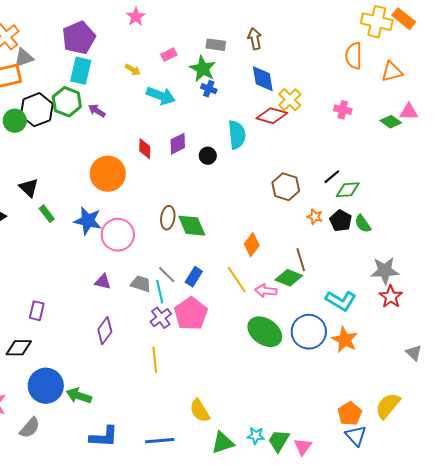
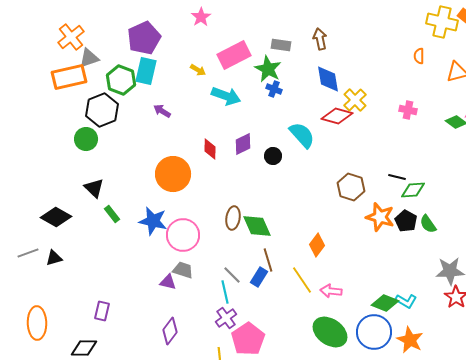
pink rectangle: (169, 55) -> (234, 55), size x2.0
orange semicircle: (354, 56) -> (419, 56), size x0.6
green hexagon: (67, 102) -> (121, 80), moved
green circle: (15, 121) -> (86, 139), moved
cyan semicircle: (237, 135) -> (302, 135), turned -36
black line: (332, 177) -> (397, 177), turned 54
orange star: (315, 217) -> (380, 217), size x1.8
brown line: (301, 260) -> (268, 260), moved
green diamond: (289, 278) -> (385, 303), moved
gray trapezoid: (141, 284) -> (183, 270), moved
cyan L-shape: (341, 301) -> (406, 301), size x0.7
pink pentagon: (191, 314) -> (248, 339), moved

